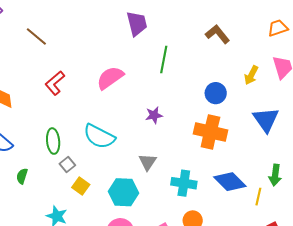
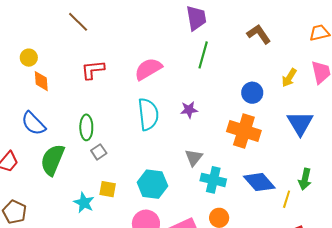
purple trapezoid: (137, 24) -> (196, 18), moved
red L-shape: (55, 83) -> (93, 70), turned 30
cyan semicircle: (99, 136) -> (148, 114), moved, turned -128
gray triangle: (147, 162) -> (194, 158), moved
green semicircle: (22, 176) -> (53, 160), size x2.0
yellow square: (81, 186) -> (108, 189), moved, turned -30

